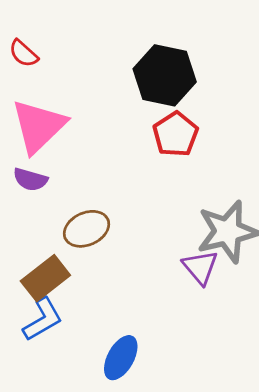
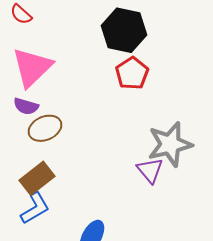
brown ellipse: (86, 229) -> (45, 128), moved

